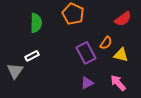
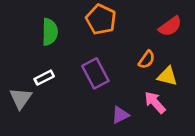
purple rectangle: (86, 53) -> (95, 73), moved
pink arrow: (118, 83) -> (155, 103), moved

